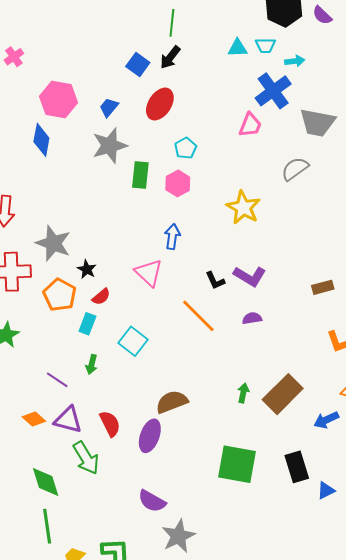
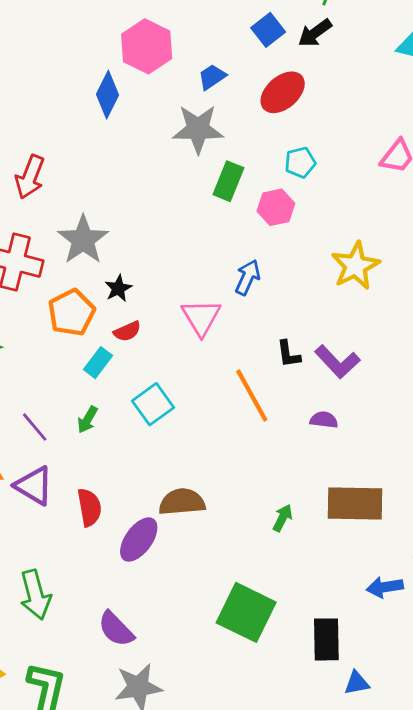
brown rectangle: (283, 394) -> (355, 504), moved, turned 30
green arrow: (86, 458) -> (35, 595), moved

